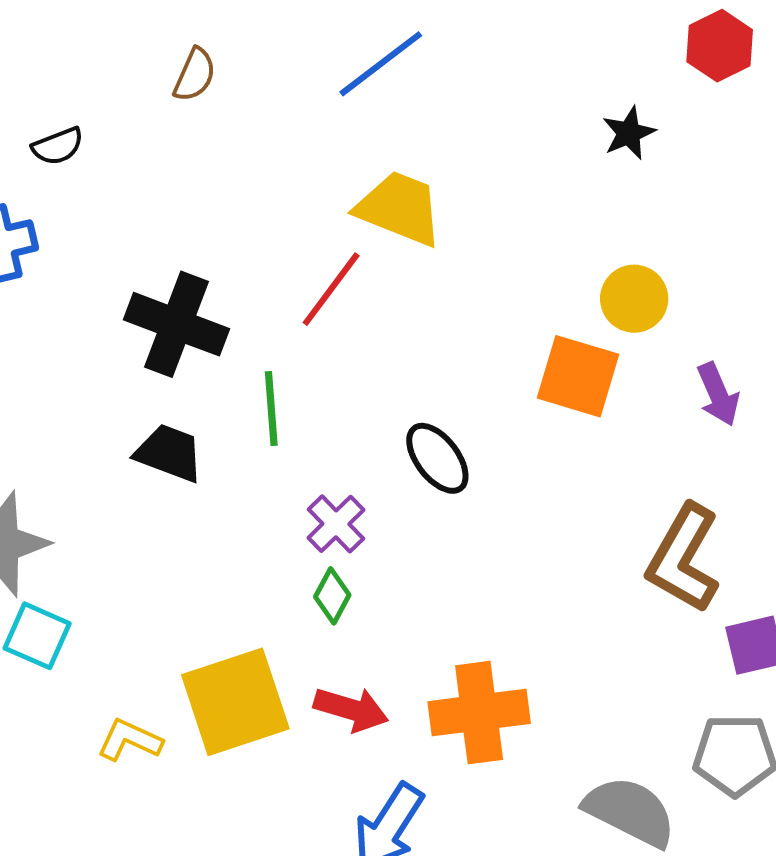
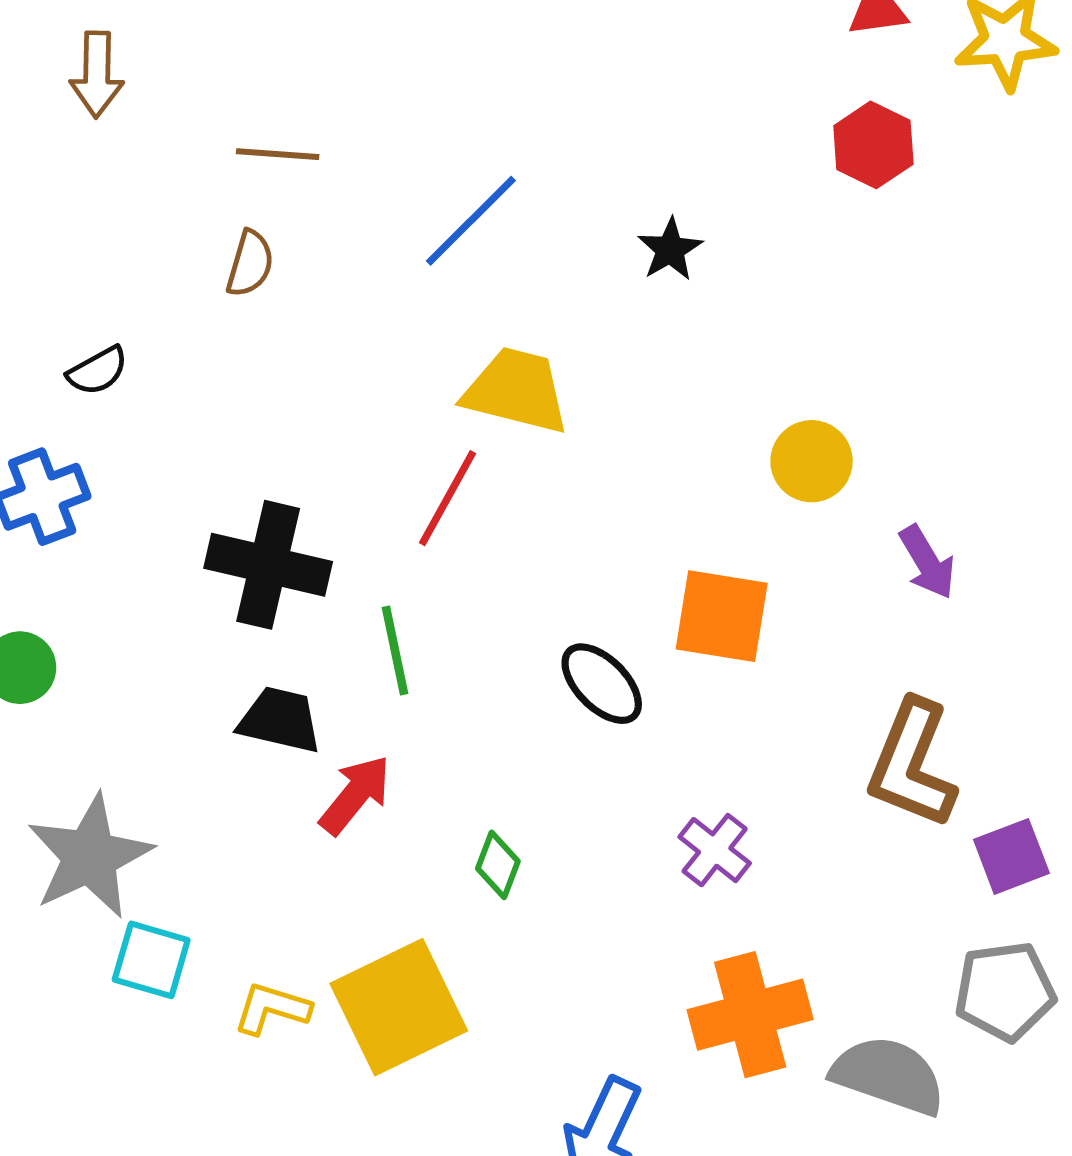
black star: (629, 133) -> (670, 249), moved
orange square: (578, 376) -> (722, 616), moved
purple cross: (336, 524) -> (715, 850), moved
red arrow: (351, 709) -> (355, 795), moved, turned -60
orange cross: (479, 713) -> (750, 1015), moved
yellow L-shape: (130, 740) -> (272, 1009), moved

